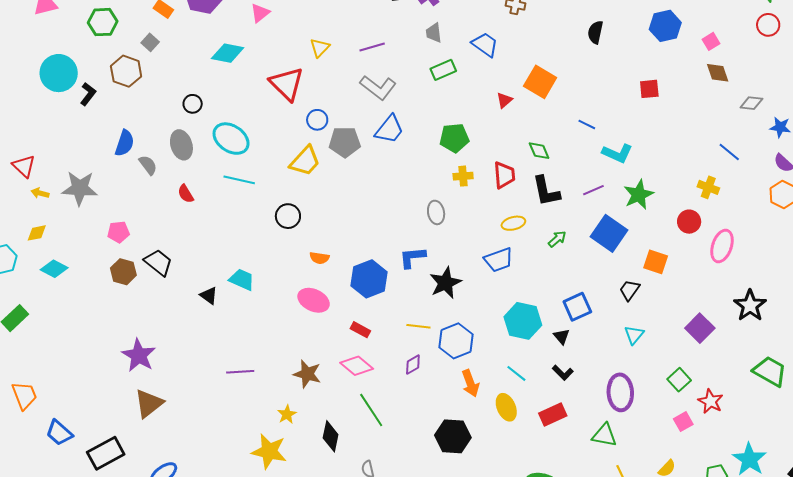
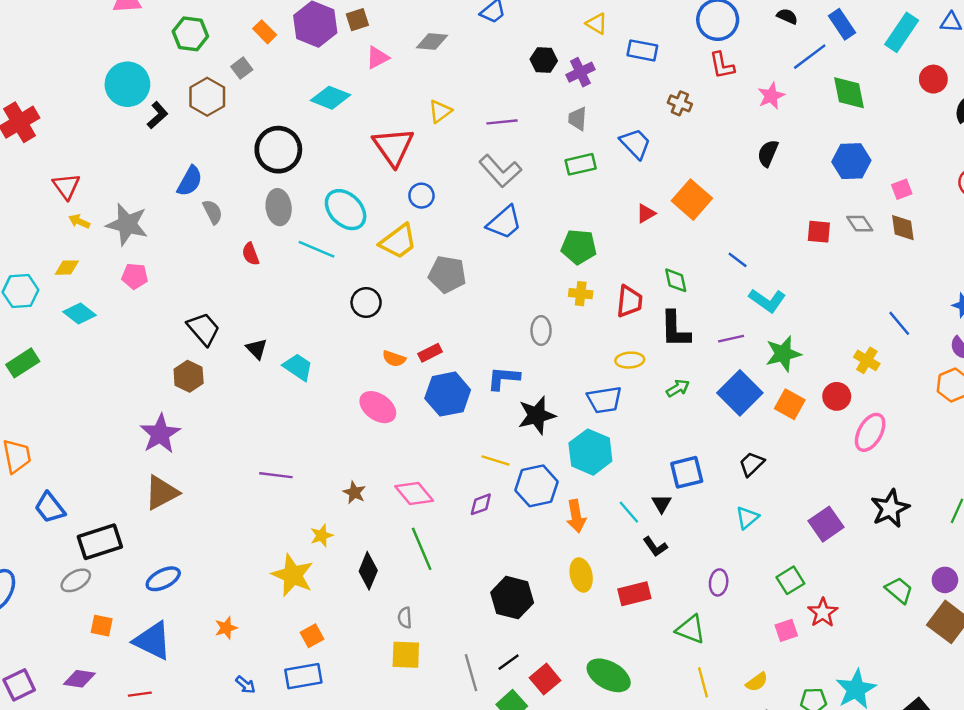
gray diamond: (751, 103) -> (860, 224), moved, turned 40
black circle: (193, 104) -> (278, 150), size x2.0
cyan ellipse: (231, 139) -> (346, 210), moved
gray pentagon: (345, 142) -> (447, 274), moved
gray ellipse: (181, 145) -> (279, 207), moved
pink pentagon: (118, 232) -> (135, 276), moved
orange square: (656, 262) -> (790, 404), moved
brown hexagon: (123, 272) -> (189, 376), moved
black triangle: (209, 296) -> (257, 349), moved
cyan hexagon: (523, 321) -> (590, 452), moved
red rectangle: (360, 330) -> (430, 353), moved, turned -66
green trapezoid: (770, 371) -> (899, 590), size x0.7
cyan line: (516, 373) -> (629, 512), moved
brown star: (307, 374) -> (354, 492), size x0.7
orange arrow: (470, 383) -> (576, 516), moved
purple ellipse: (620, 392) -> (719, 582), size x0.6

